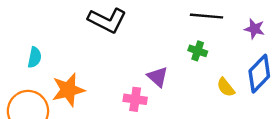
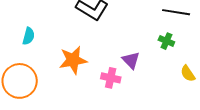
orange star: (68, 90) -> (73, 60), moved

